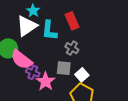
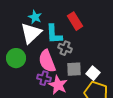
gray cross: (72, 48) -> (65, 48), moved
pink semicircle: (22, 60) -> (47, 61), moved, turned 40

